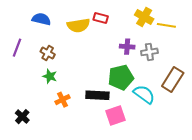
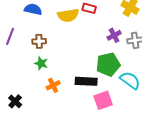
purple cross: (127, 47) -> (114, 35), turned -32
brown cross: (48, 53) -> (39, 41), turned -32

